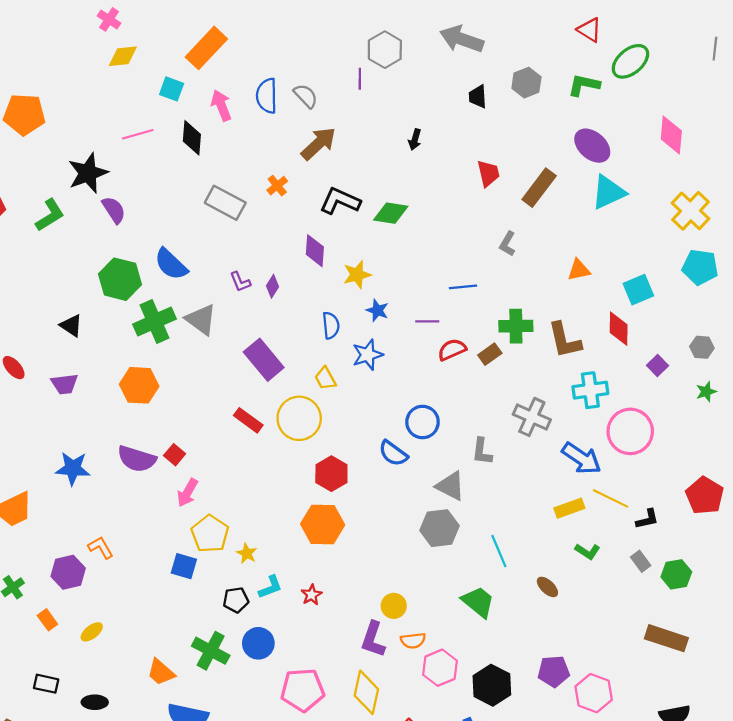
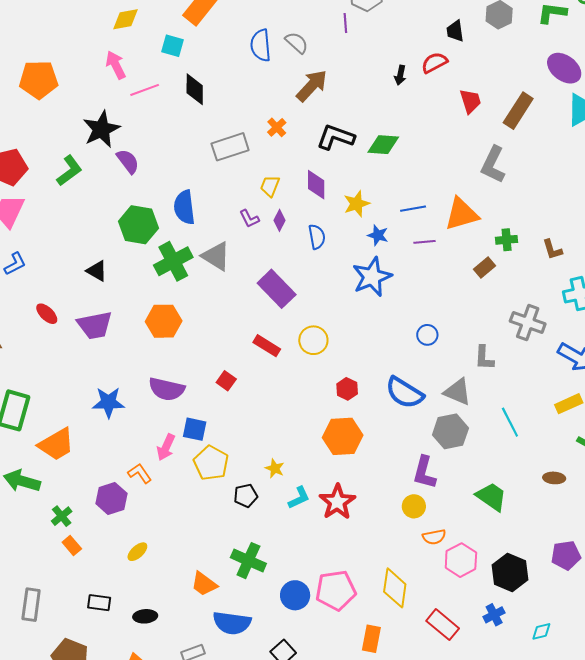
pink arrow: (221, 105) -> (116, 65), moved
gray rectangle: (225, 203) -> (230, 147), turned -42
gray L-shape: (508, 244) -> (493, 165), size x1.6
blue semicircle: (171, 264) -> (184, 207), turned 44
orange triangle: (579, 270) -> (462, 214), moved, size x1.6
blue line: (463, 287) -> (413, 209), moved
blue semicircle: (331, 325) -> (317, 237), moved
green cross: (516, 326) -> (507, 240), size x0.7
brown L-shape: (565, 340) -> (552, 249), size x0.6
red semicircle: (452, 350) -> (434, 63), moved
blue star: (368, 355) -> (372, 277), size x1.4
yellow trapezoid: (325, 378) -> (270, 186), moved, turned 55
purple trapezoid: (64, 384) -> (95, 325), size x1.4
yellow circle: (299, 418) -> (313, 340), size x0.7
blue circle: (423, 422) -> (427, 335), size x0.7
blue semicircle: (393, 453) -> (405, 393), moved, size x1.4
red square: (175, 455) -> (226, 381), moved
red hexagon: (331, 474) -> (347, 389), size x0.7
pink arrow: (187, 493) -> (166, 447), moved
yellow pentagon: (210, 534) -> (211, 463), moved
cyan line: (499, 551) -> (510, 422), moved
blue square: (184, 566) -> (195, 429), moved
brown ellipse: (547, 587) -> (554, 478), turned -35
red star: (312, 595) -> (337, 502), size x1.8
black pentagon: (236, 600) -> (246, 496), moved
orange rectangle: (47, 620) -> (72, 545), moved
purple L-shape: (373, 639) -> (424, 472), moved
blue circle: (258, 643) -> (295, 595), moved

